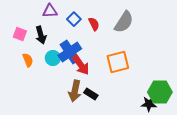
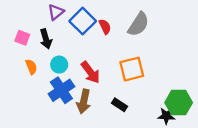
purple triangle: (50, 11) -> (56, 12), turned -35
blue square: (74, 19) -> (83, 21), size x1.6
blue cross: (70, 52) -> (61, 90), moved
black rectangle: (91, 94) -> (119, 105), moved

